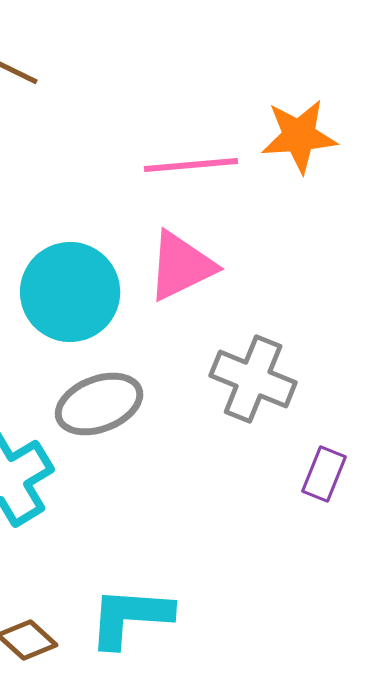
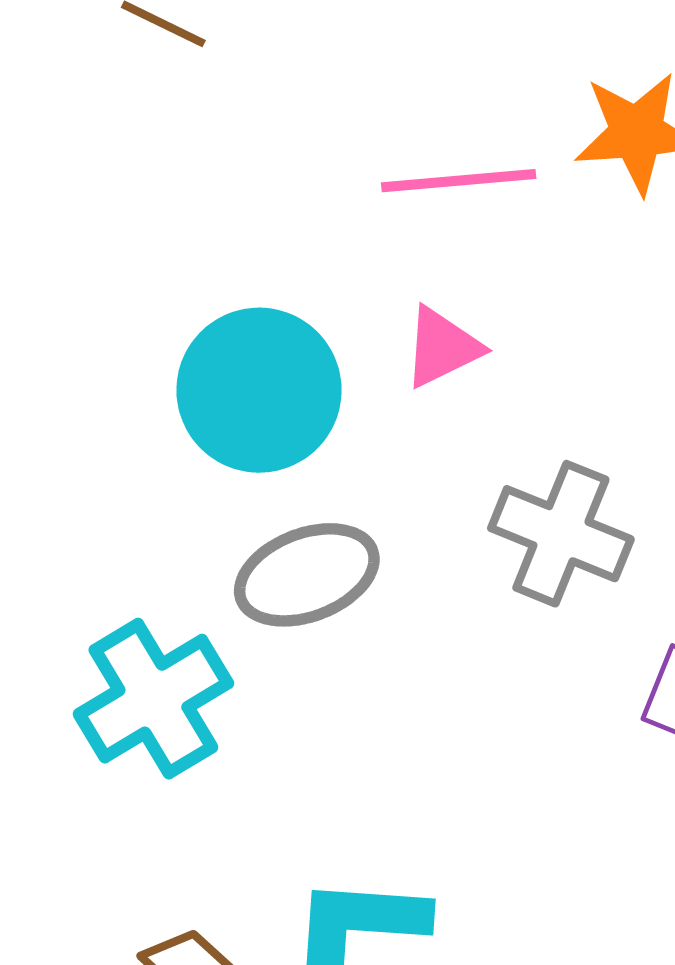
pink triangle: (181, 266) -> (442, 347), size x0.7

